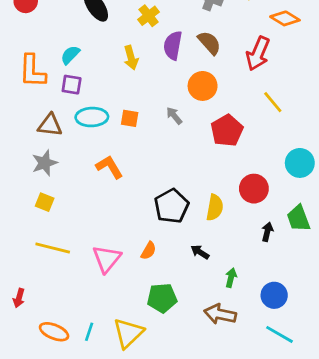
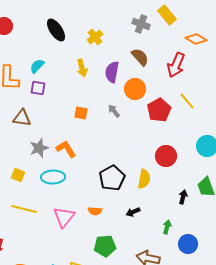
purple semicircle: (173, 45) -> (112, 72), moved
cyan ellipse: (92, 117) -> (53, 177), moved
red pentagon: (227, 131) -> (159, 110), moved
gray star: (45, 163) -> (39, 148), moved
red circle: (254, 189) -> (166, 156), moved
orange semicircle: (149, 251) -> (95, 211), turned 64
black arrow: (200, 252) -> (133, 212), turned -56
green arrow: (231, 278) -> (167, 227), moved

